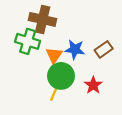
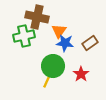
green cross: (28, 41) -> (24, 36), turned -30
orange triangle: (54, 55) -> (59, 31), moved

